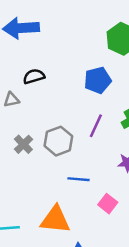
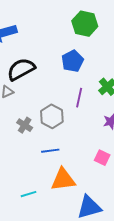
black semicircle: (34, 76) -> (21, 69), size x1.6
blue line: (79, 179) -> (50, 151), moved

